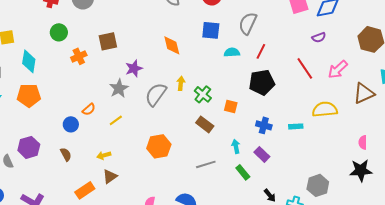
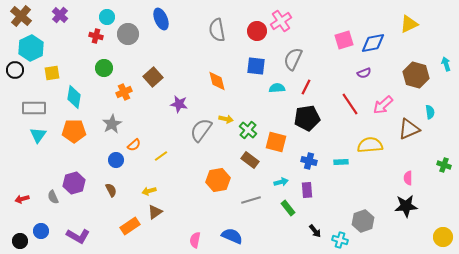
brown square: (108, 41) -> (153, 77), turned -30
purple star: (134, 68) -> (179, 104), turned 30
yellow arrow: (181, 83) -> (226, 119), turned 96
gray star: (119, 88) -> (112, 124), moved
orange square: (231, 106) -> (276, 142), size x1.5
orange hexagon: (159, 146) -> (218, 180), moved
cyan arrow: (236, 146) -> (281, 182), turned 88
purple rectangle: (262, 154) -> (307, 190), turned 42

